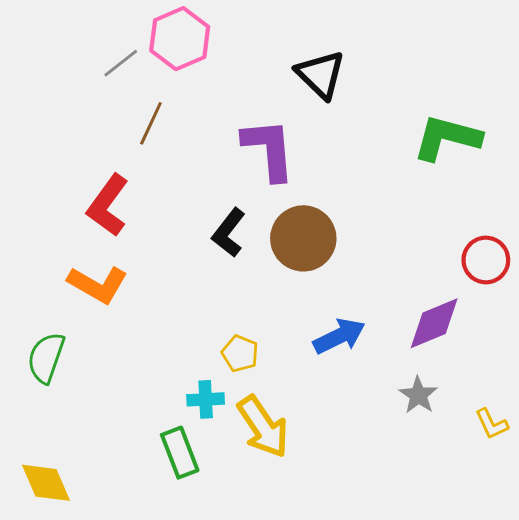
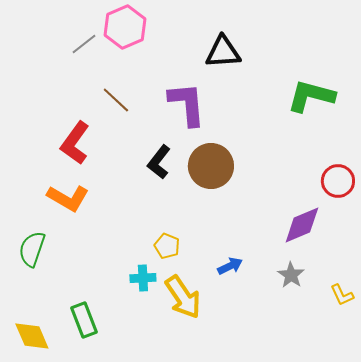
black triangle: (321, 75) -> (223, 52), turned -48
brown line: (151, 123) -> (116, 100), moved, turned -72
blue arrow: (339, 336) -> (230, 266), moved, size x0.7
green rectangle: (180, 453) -> (84, 320), moved

